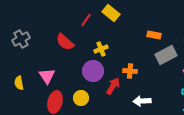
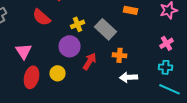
gray rectangle: (166, 55) -> (106, 29), moved, turned 70
orange cross: (130, 71) -> (120, 55), moved
white arrow: (142, 101) -> (129, 77), moved

